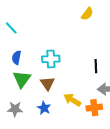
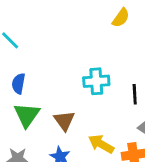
cyan cross: (51, 59) -> (96, 81), moved

